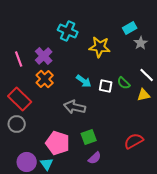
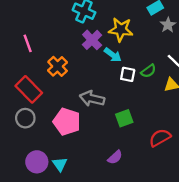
purple cross: (44, 56) -> (92, 40), moved
cyan arrow: (84, 81) -> (113, 55), moved
green semicircle: (124, 83) -> (148, 71), turned -80
green square: (89, 137) -> (124, 118), moved
pink pentagon: (58, 143) -> (67, 122), moved

